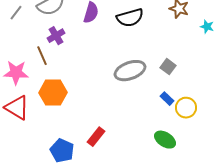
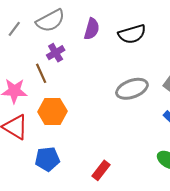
red rectangle: (96, 137) -> (101, 170), moved
blue pentagon: (62, 151) -> (47, 159), moved, turned -30

